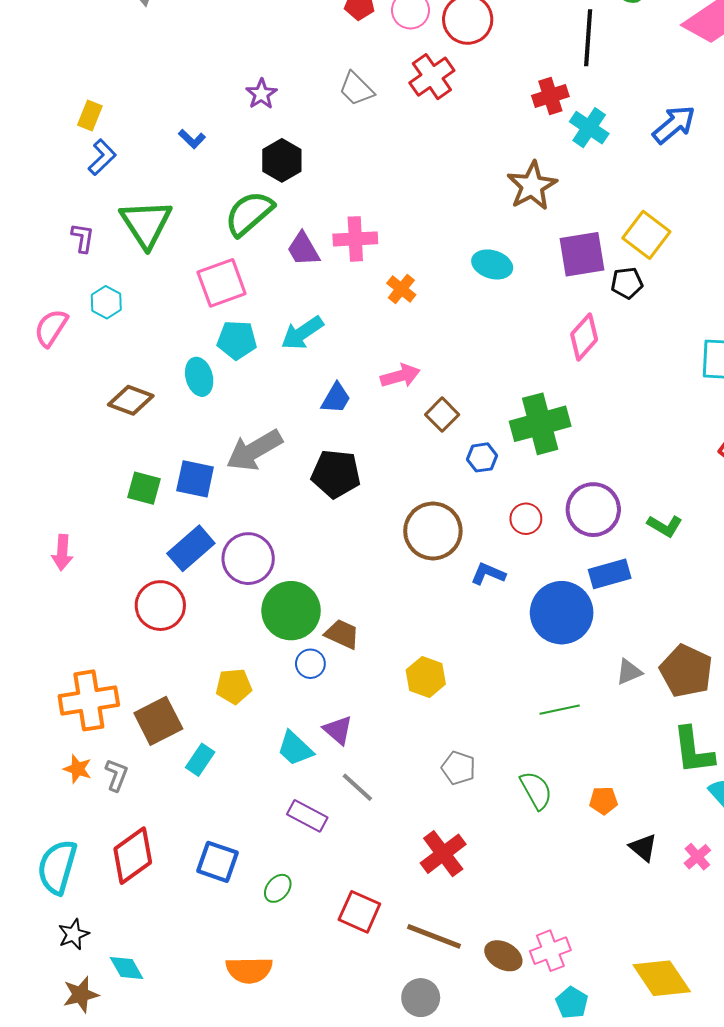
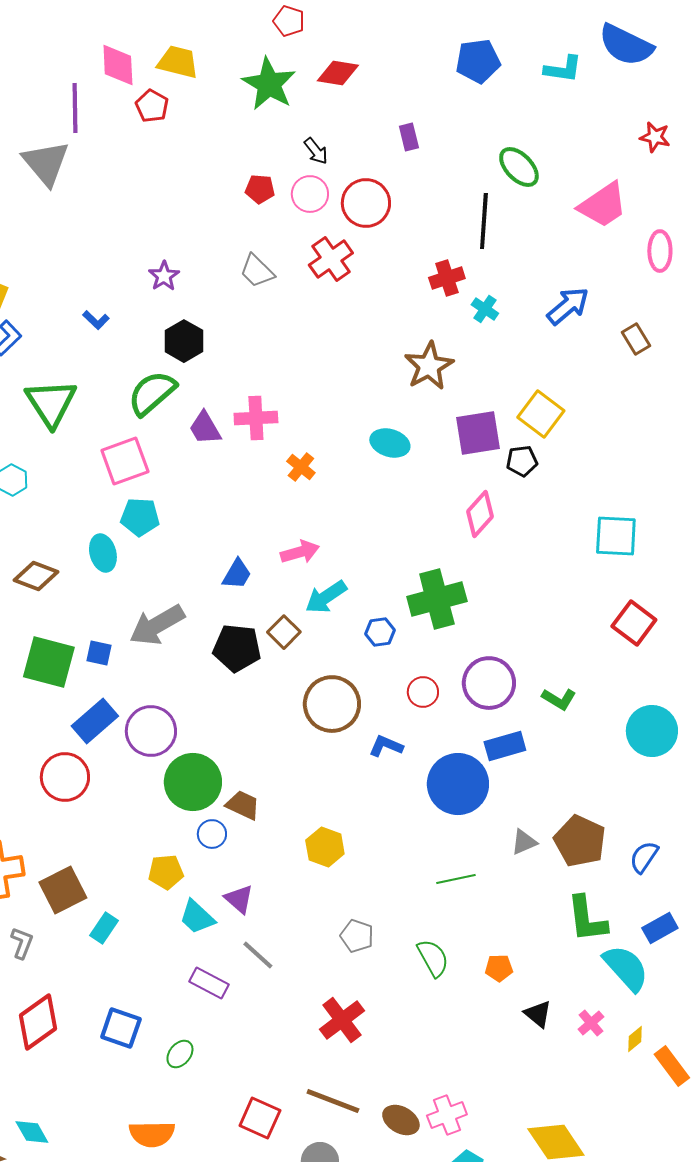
cyan cross: (589, 128) -> (485, 309), size x0.7
cyan arrow: (302, 333) -> (326, 597), moved
brown square: (442, 415) -> (284, 632), moved
blue square: (195, 479) -> (99, 653), size x0.7
green square: (144, 488) -> (49, 662), size x1.6
yellow pentagon: (234, 686) -> (166, 872), moved
red square: (359, 912) -> (260, 1118), moved

